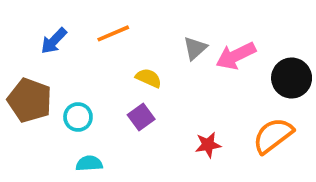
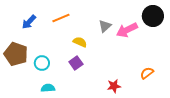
black circle: (292, 78) -> (153, 16), moved
orange semicircle: (273, 136) -> (147, 73), size x0.6
red star: (208, 145) -> (114, 86), moved

